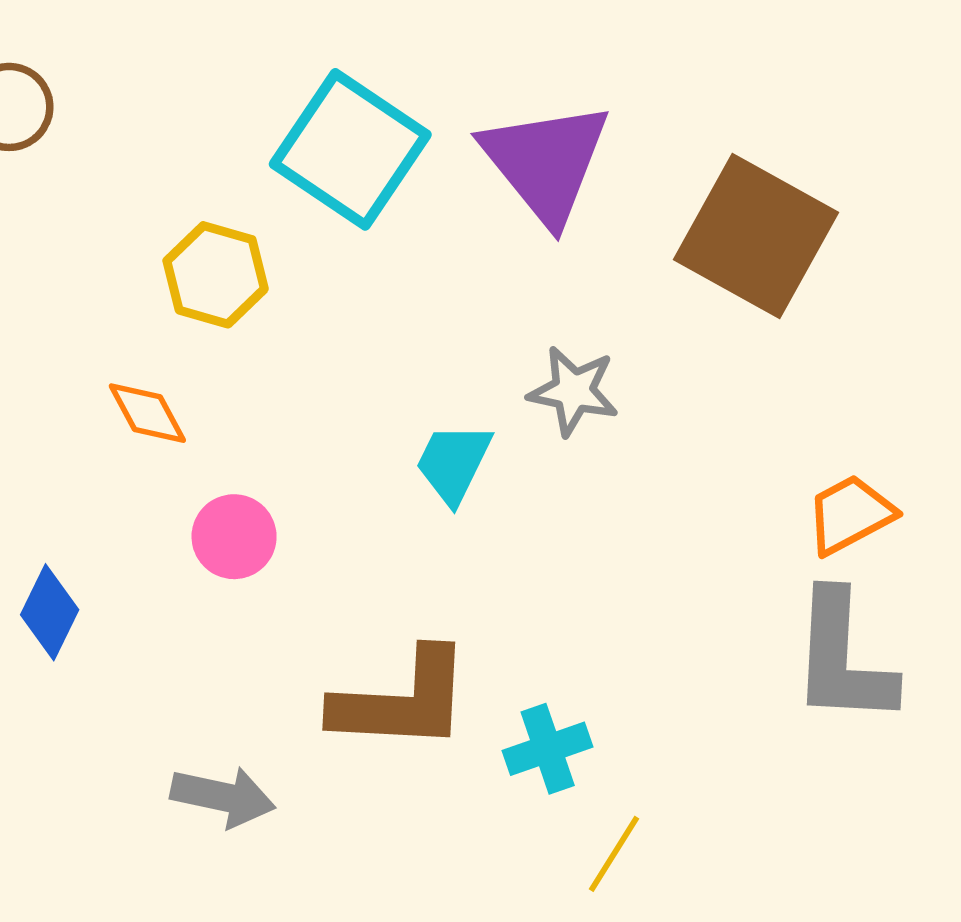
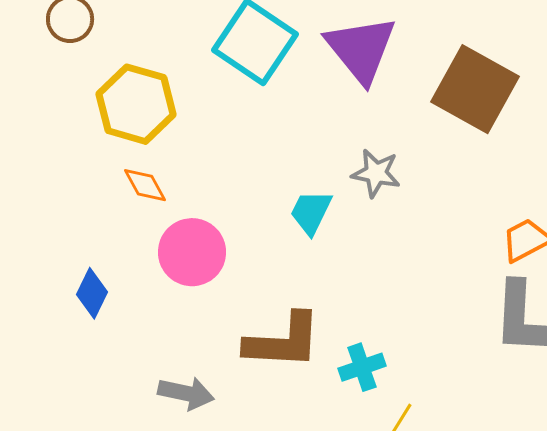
yellow hexagon: (216, 275) -> (136, 104), moved, size x1.4
pink circle: (234, 537) -> (192, 252), size x1.5

